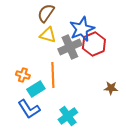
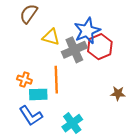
brown semicircle: (46, 13) -> (29, 14), moved
cyan rectangle: (36, 89) -> (38, 94), turned 30

